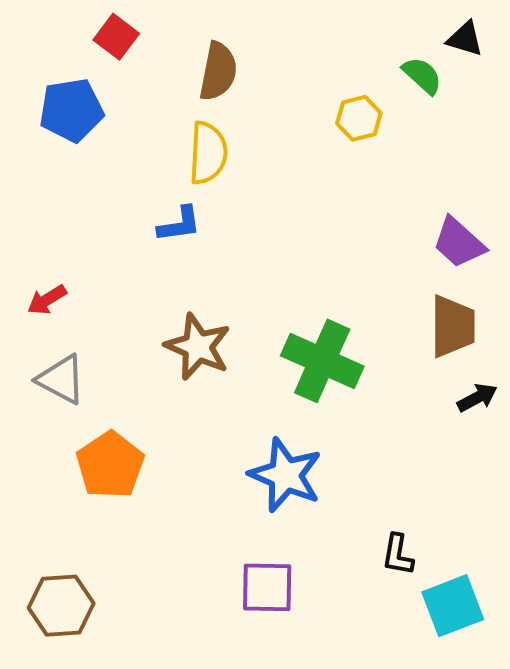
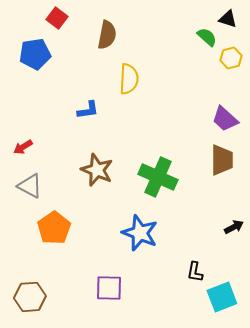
yellow hexagon: (359, 118) -> (231, 58), moved
yellow semicircle: (208, 153) -> (129, 79), moved
black arrow: (477, 398) -> (234, 227), moved
purple square: (267, 587) -> (109, 288), moved

